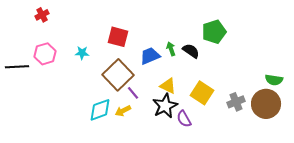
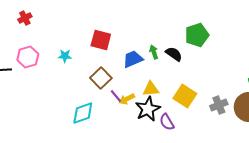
brown square: (118, 75) -> (101, 78), size x0.7
yellow triangle: (168, 86) -> (151, 89), turned -30
yellow arrow: (123, 111) -> (127, 99), moved

